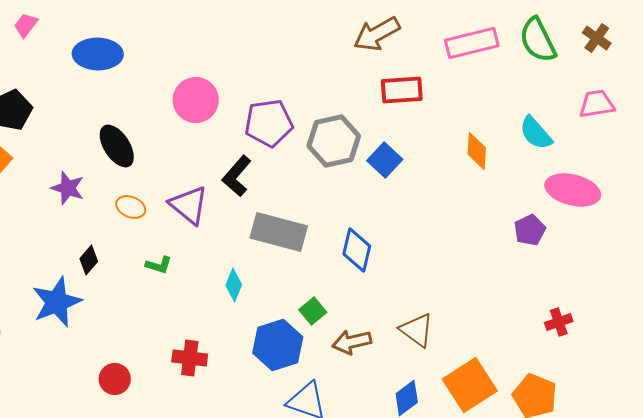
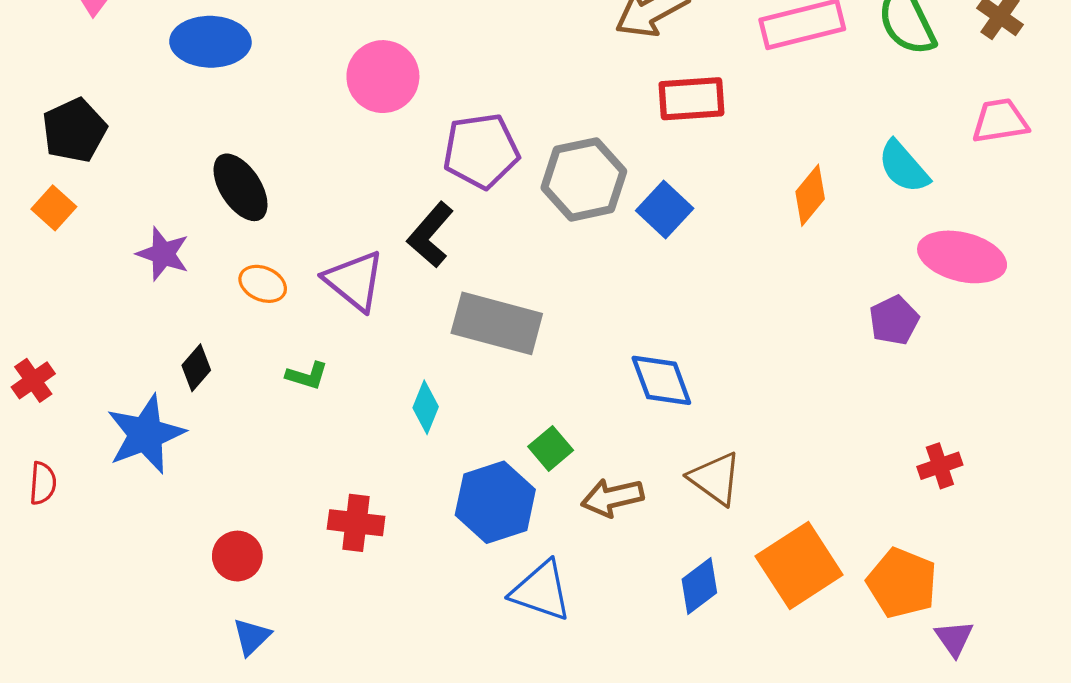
pink circle: (196, 100) -> (383, 77), moved
orange diamond: (477, 151) -> (810, 195), turned 36
blue diamond: (357, 250) -> (661, 380), moved, turned -33

